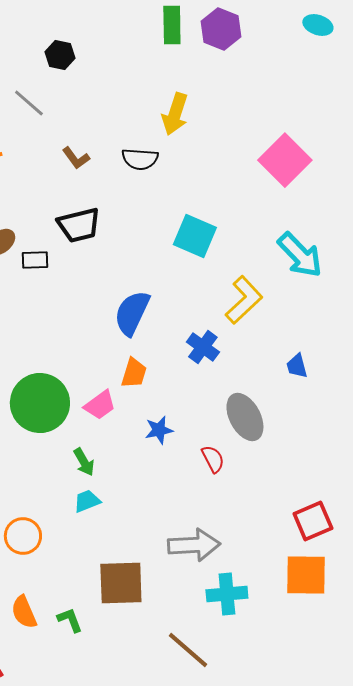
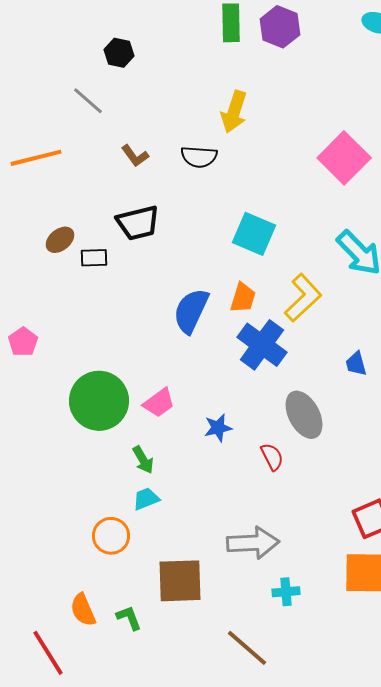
blue cross: (203, 347) -> (262, 345), size x1.5
orange trapezoid: (134, 373) -> (243, 298), moved
orange circle: (23, 536) -> (111, 536), moved
cyan cross: (227, 594) -> (286, 592), size x0.7

